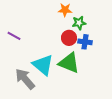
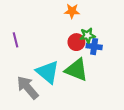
green star: (79, 23) -> (87, 35), moved
purple line: (14, 36) -> (15, 40), turned 48

